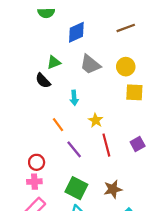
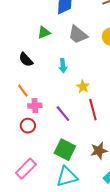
black semicircle: (43, 81) -> (26, 60), moved
orange line: (58, 125) -> (23, 91), moved
pink cross: (34, 182) -> (35, 106), moved

